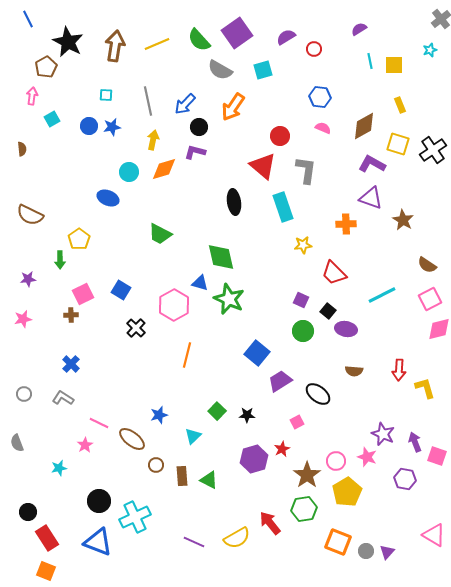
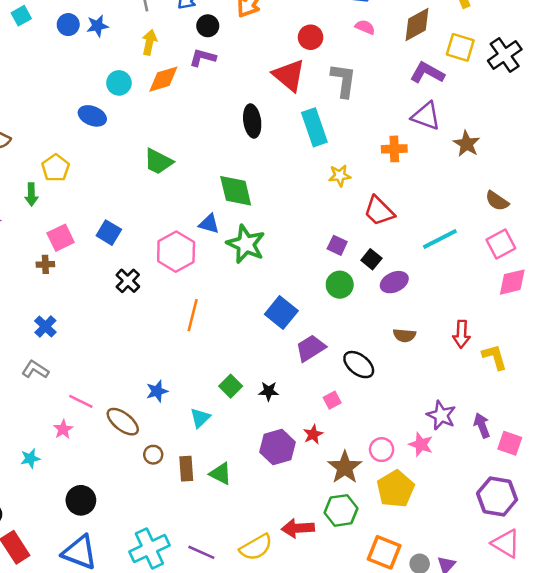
purple ellipse: (346, 329) -> (394, 282), turned -35
purple hexagon: (405, 479) -> (497, 497), moved, size x1.4
cyan cross: (135, 517) -> (149, 549), moved
red arrow: (270, 523) -> (298, 528), turned -55

